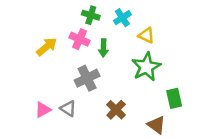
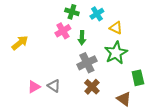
pink cross: (79, 39) -> (63, 31), turned 35
yellow arrow: (47, 47) -> (20, 43), moved
gray cross: (87, 78) -> (87, 63), moved

